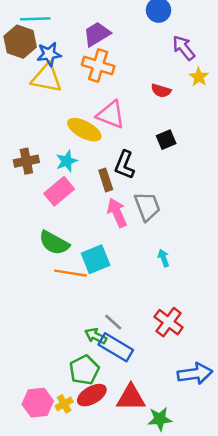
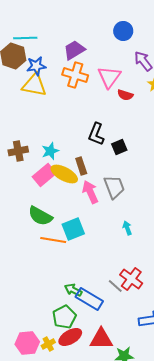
pink triangle: (111, 115) -> (109, 77), moved, turned 45
yellow ellipse: (84, 130) -> (64, 174), moved
black square: (166, 140) -> (119, 147), moved
black L-shape: (125, 165) -> (96, 134), moved
gray line: (113, 322) -> (115, 286), moved

